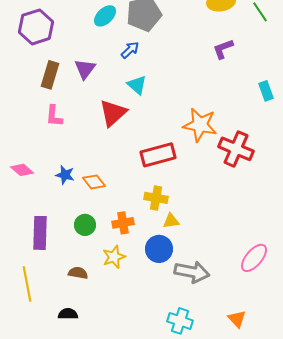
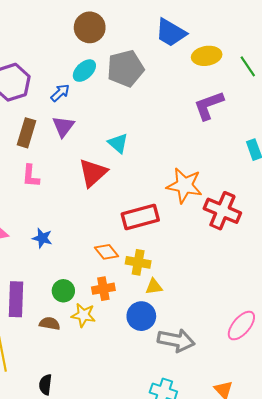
purple L-shape: (223, 49) -> (209, 105), size x1.4
blue arrow: (130, 50) -> (60, 93), moved
orange diamond: (94, 182) -> (107, 252), moved
yellow star: (114, 257) -> (83, 315), moved, turned 30
brown semicircle: (78, 273) -> (50, 323), moved
black semicircle: (68, 314) -> (45, 385), turned -84

